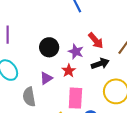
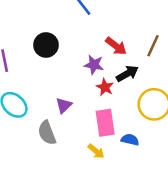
black circle: (49, 47) -> (46, 45), moved
red star: (69, 71) -> (105, 87), moved

